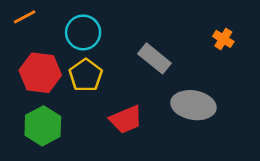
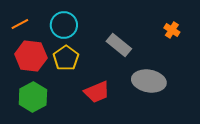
orange line: (25, 17) -> (20, 24), moved

